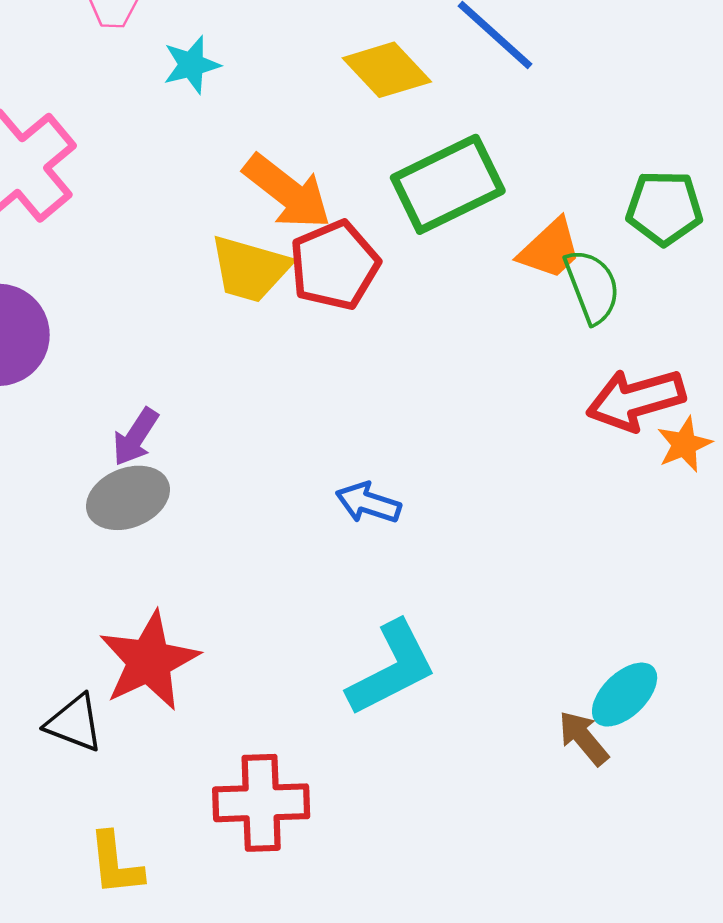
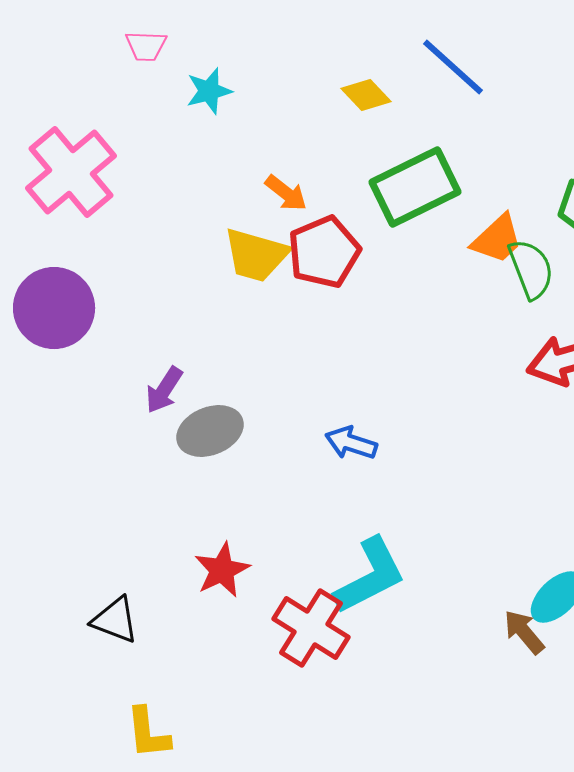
yellow diamond: (387, 70) -> (366, 95), size x0.7
orange arrow: (287, 192) -> (286, 193), size x0.6
gray ellipse: (128, 498) -> (210, 431), moved
red star: (149, 661) -> (222, 570), moved, size x0.7
red cross: (261, 803) -> (311, 628), moved, turned 34

